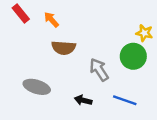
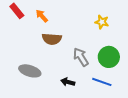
yellow star: (144, 33) -> (102, 22), moved
green circle: (133, 56) -> (109, 57), moved

